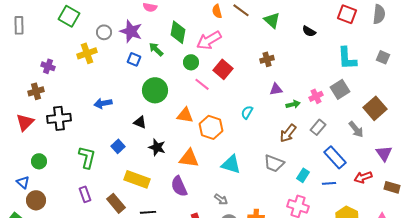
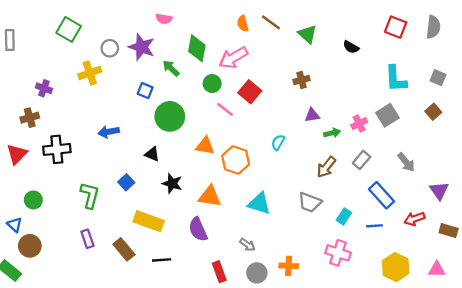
blue square: (134, 59) -> (145, 91), moved
brown square: (375, 108) -> (433, 112), moved, size x0.6

